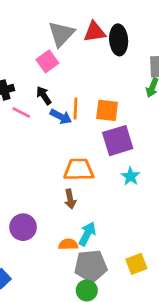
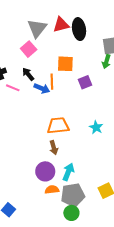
orange square: (107, 110) -> (65, 64), moved
purple square: (118, 141) -> (85, 82), moved, size x0.6
purple circle: (23, 227) -> (45, 171), moved
orange semicircle: (68, 244) -> (52, 190), moved

